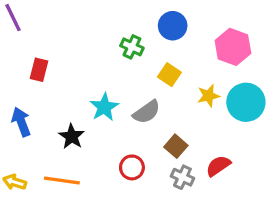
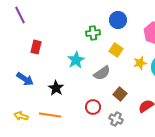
green cross: (132, 47) -> (93, 33), turned -32
cyan star: (104, 107) -> (76, 60), moved
blue arrow: (21, 122) -> (25, 79), turned 144
gray cross: (182, 177) -> (116, 119), moved

